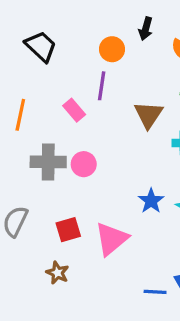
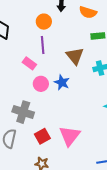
gray cross: (48, 162) -> (23, 112), moved, turned 30
pink circle: (84, 164) -> (41, 84), moved
blue star: (151, 201) -> (62, 82), moved

